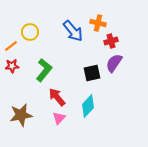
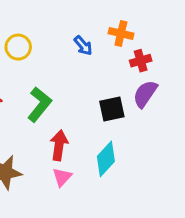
blue arrow: (73, 31) -> (83, 46), size x0.6
red arrow: (57, 97) -> (59, 145), turned 48

